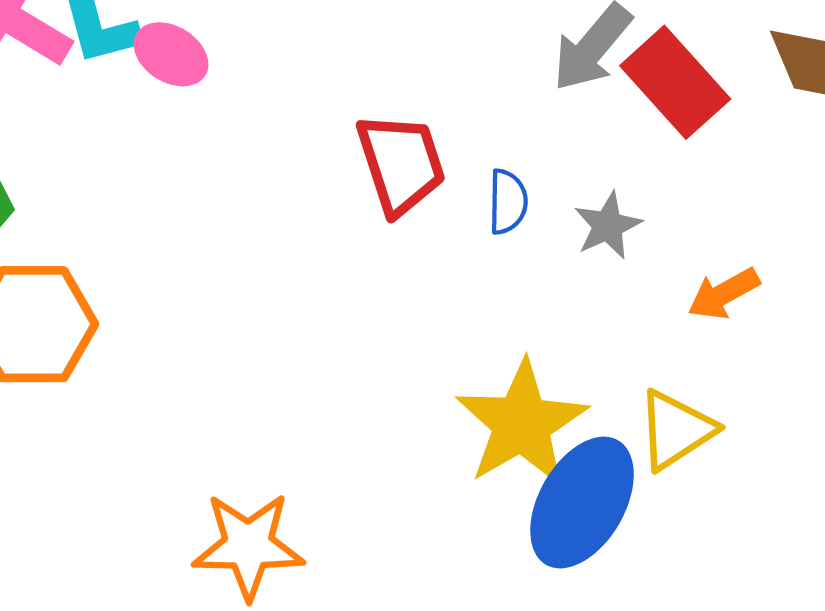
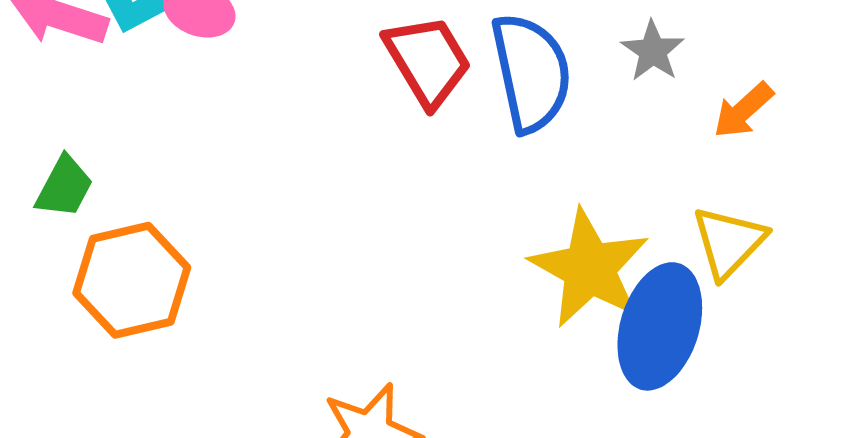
blue semicircle: (508, 202) -> (531, 73), size x2.0
gray star: (608, 226) -> (653, 51), moved

